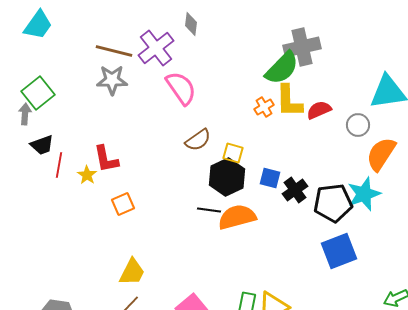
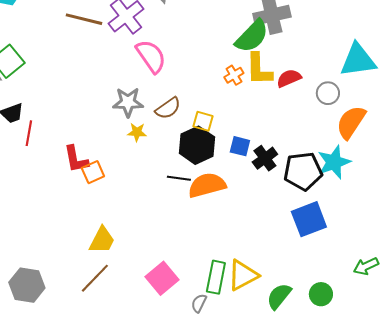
gray star: (112, 80) -> (128, 102), moved
red L-shape: (106, 159) -> (76, 159), moved
yellow star: (87, 175) -> (137, 132), moved, turned -30

